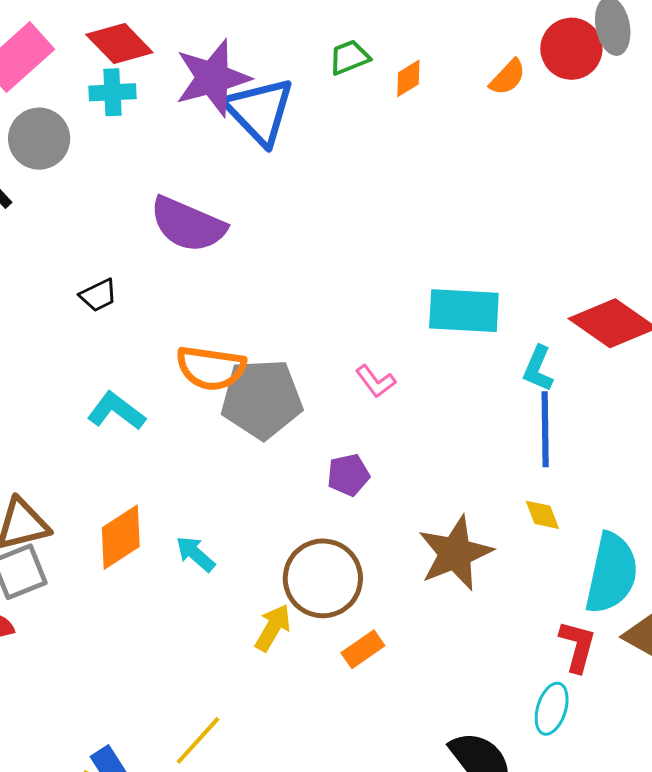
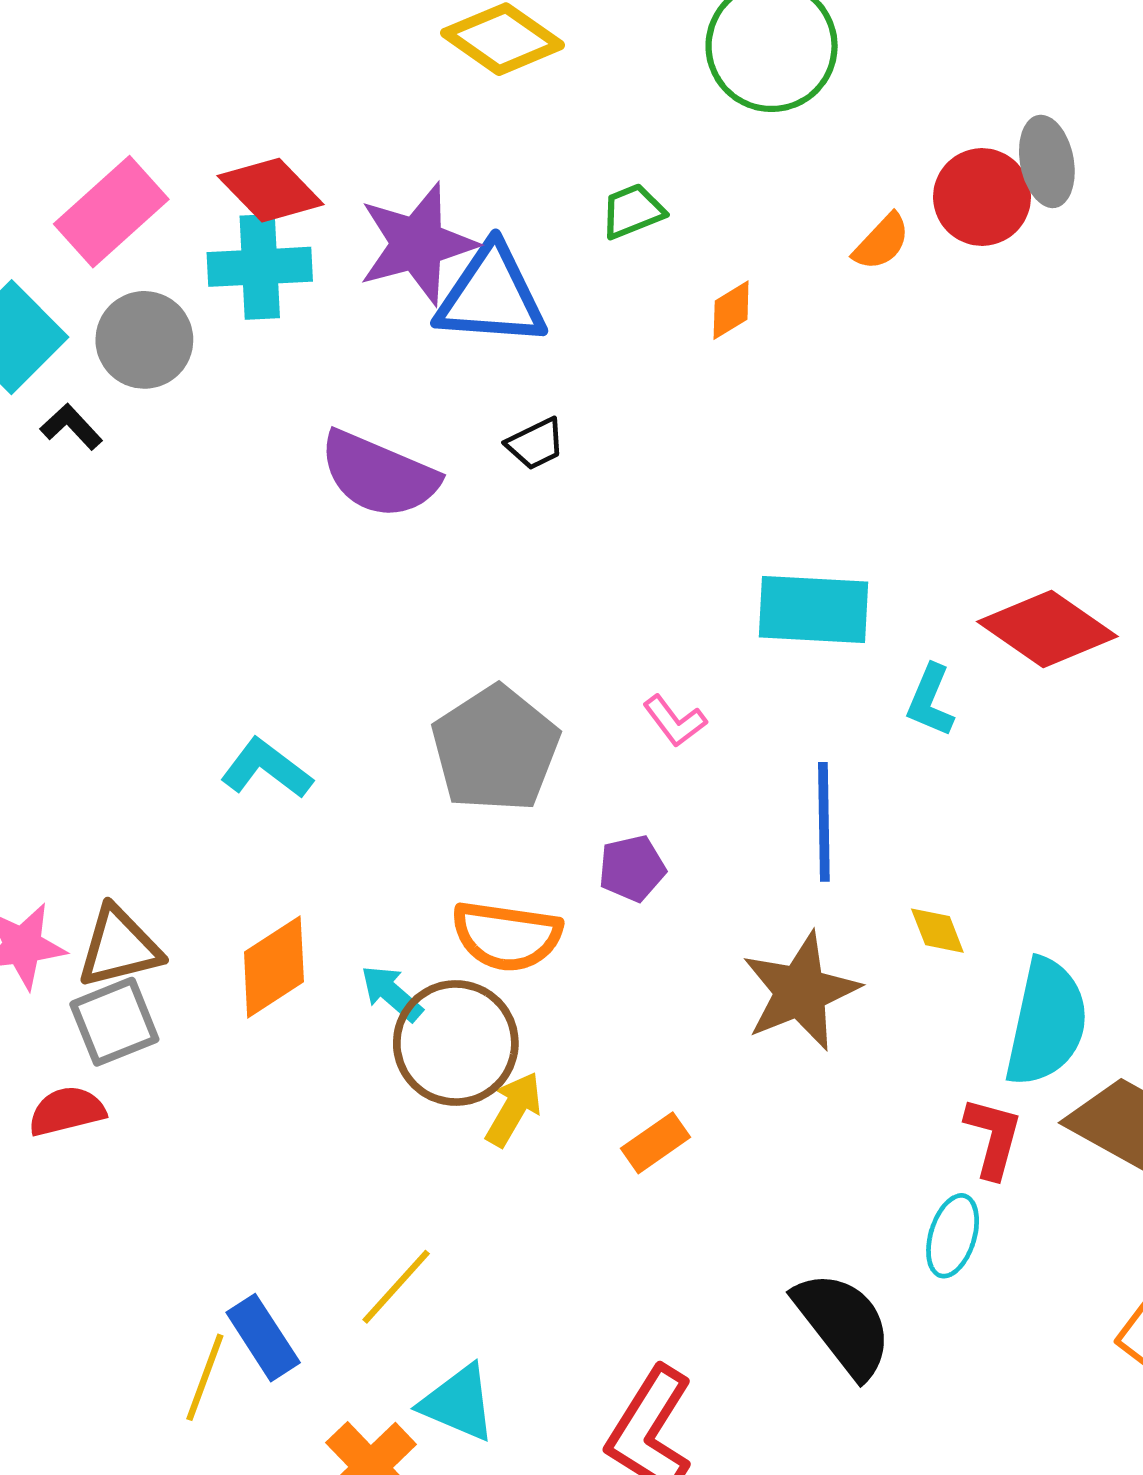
orange diamond: (408, 78) -> (731, 310), moved
cyan cross: (112, 92) -> (260, 267), size x1.4
blue triangle: (260, 111) -> (491, 296), turned -42
black trapezoid: (98, 295) -> (536, 444), moved
orange semicircle: (211, 368) -> (507, 936), moved
gray pentagon: (262, 399) -> (495, 749), turned -30
blue line: (545, 429) -> (824, 822), moved
brown circle: (323, 578) -> (456, 1043), moved

